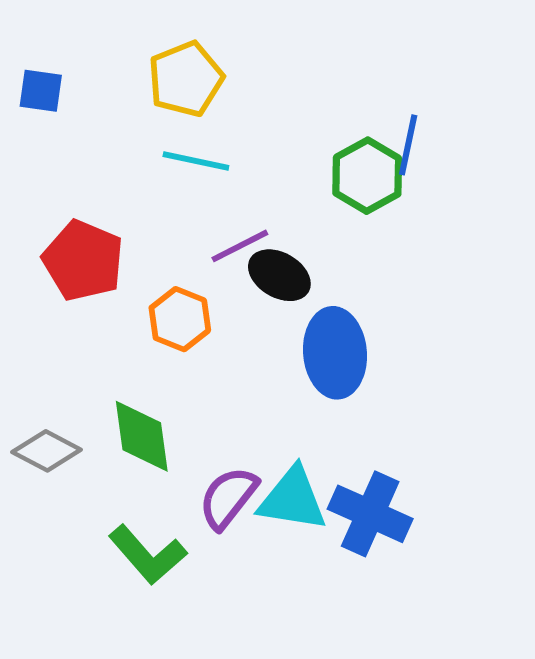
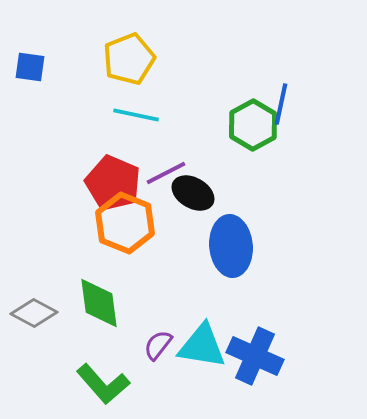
red pentagon: (83, 261) -> (113, 183), moved
orange hexagon: (180, 319) -> (125, 223), size x1.4
purple semicircle: (228, 498) -> (158, 345), size x0.7

